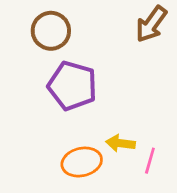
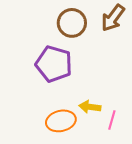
brown circle: (51, 31) -> (72, 23), moved

